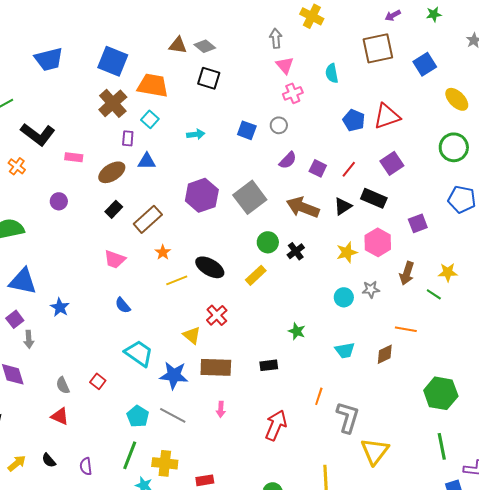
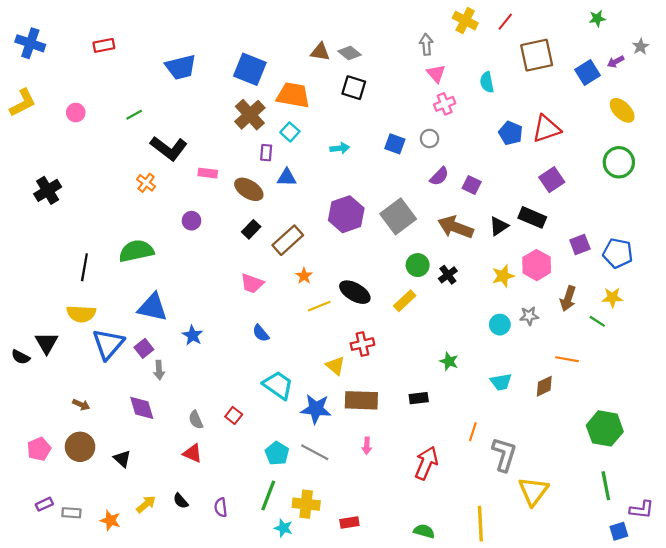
purple arrow: (393, 15) -> (616, 62), moved
red line: (349, 169) -> (505, 22), moved
brown ellipse: (112, 172) -> (249, 189), turned 64
blue pentagon: (462, 199) -> (618, 253), moved
red cross: (217, 315) -> (362, 344), turned 30

